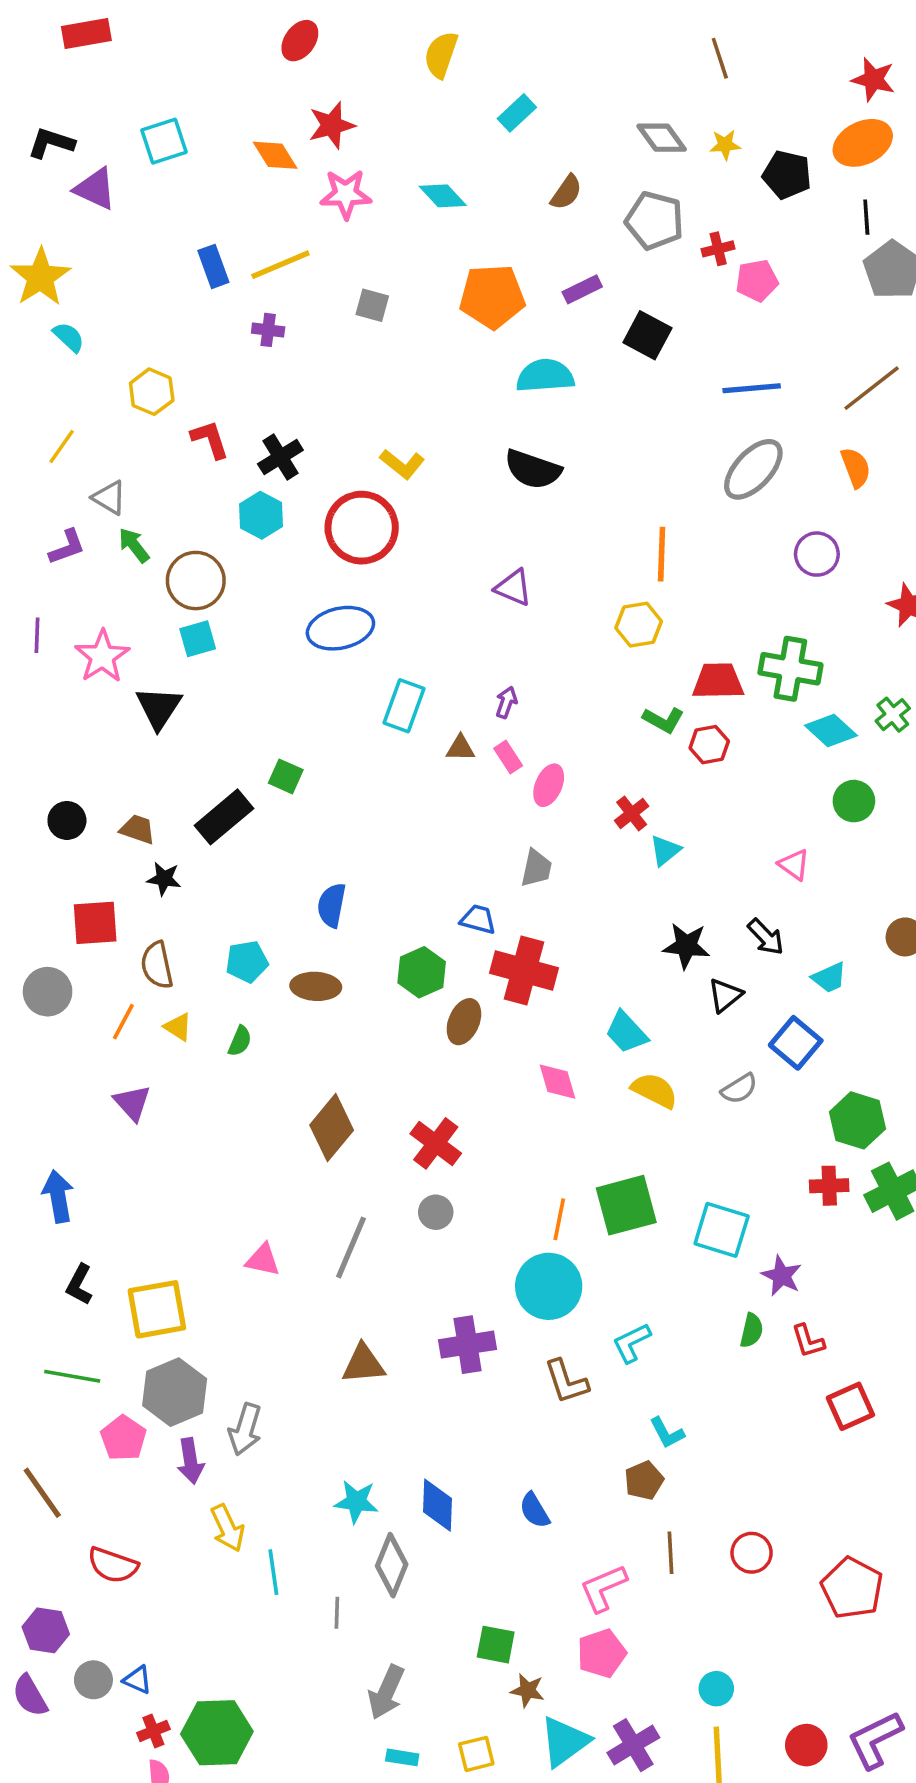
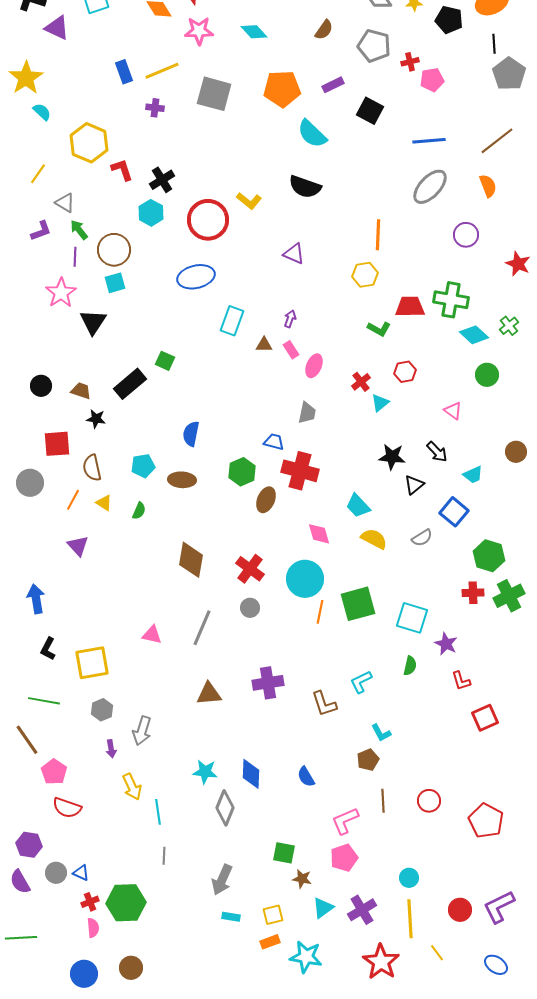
gray square: (372, 305) -> (214, 94), size x1.8
cyan semicircle: (545, 376) -> (312, 134), turned -132
yellow hexagon: (152, 392) -> (89, 143), size x1.5
yellow L-shape: (402, 464) -> (249, 201), moved
purple line: (37, 635) -> (75, 257), moved
red hexagon: (709, 745) -> (405, 372), moved
brown diamond: (332, 1128) -> (191, 560), turned -30
cyan circle: (549, 1286) -> (305, 579), moved
green semicircle: (752, 1330) -> (410, 666), moved
gray hexagon: (175, 1392) -> (102, 710), size x0.6
pink pentagon: (123, 1438) -> (54, 772), moved
purple arrow: (190, 1461) -> (111, 749), size x0.7
brown line: (42, 1493) -> (27, 740), moved
gray line: (337, 1613) -> (164, 856), moved
cyan triangle: (565, 1742) -> (323, 908), size x0.7

